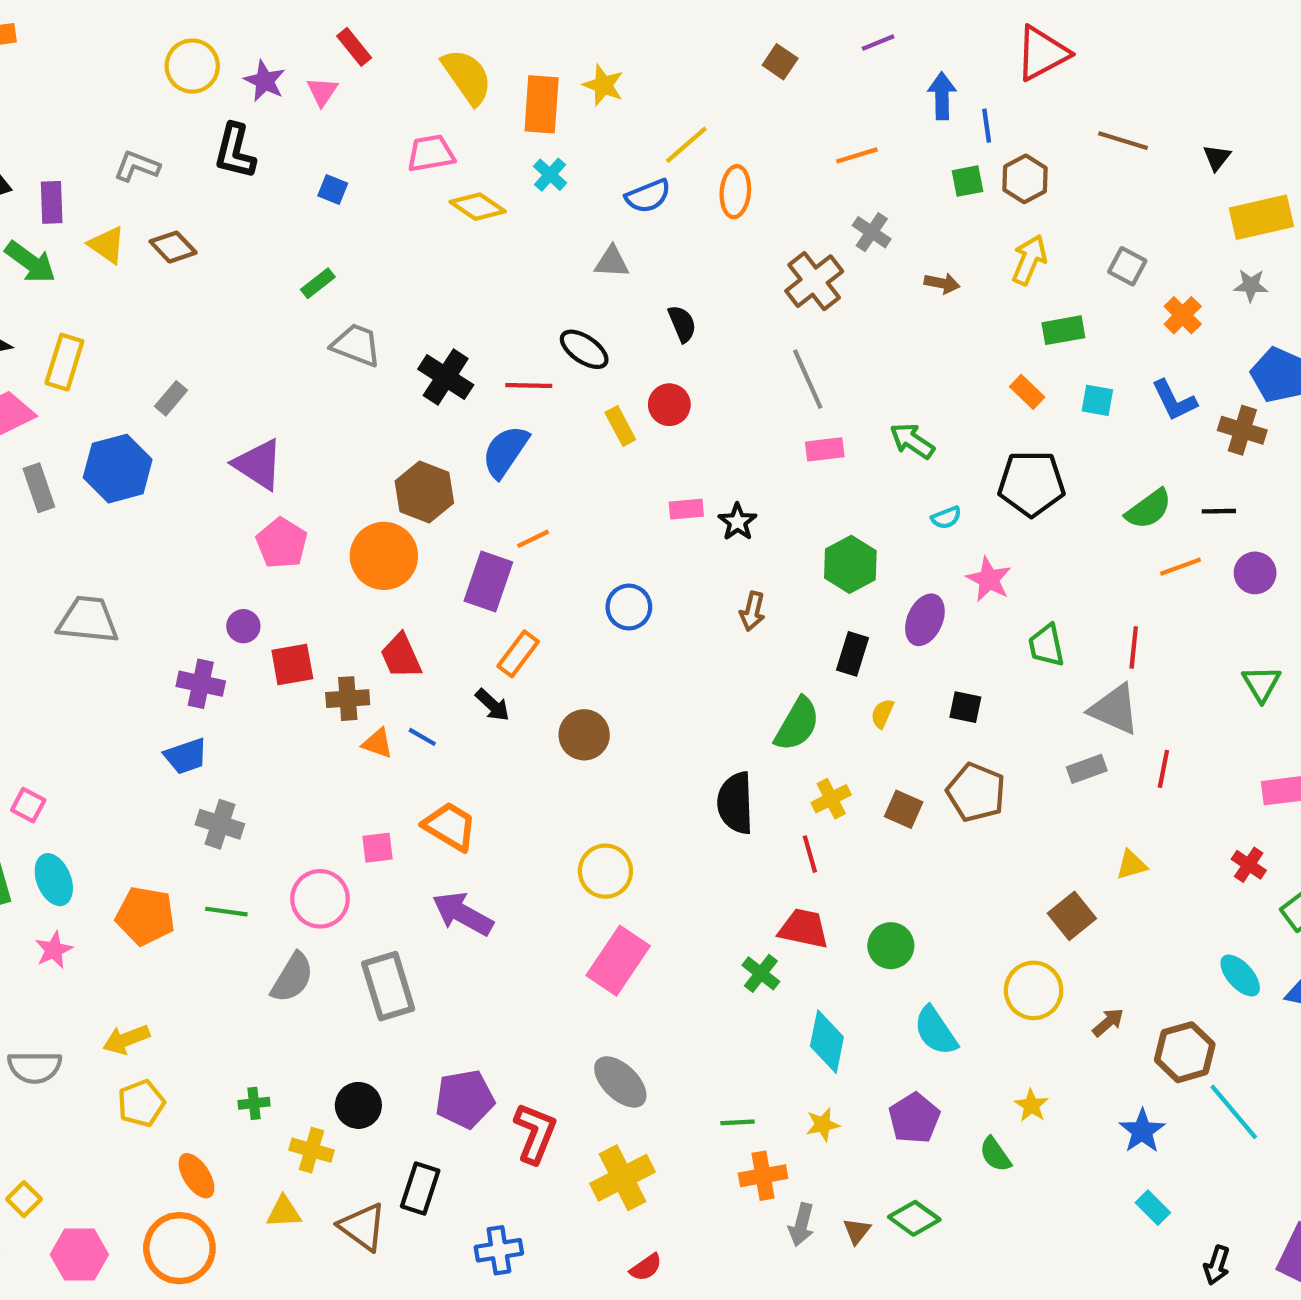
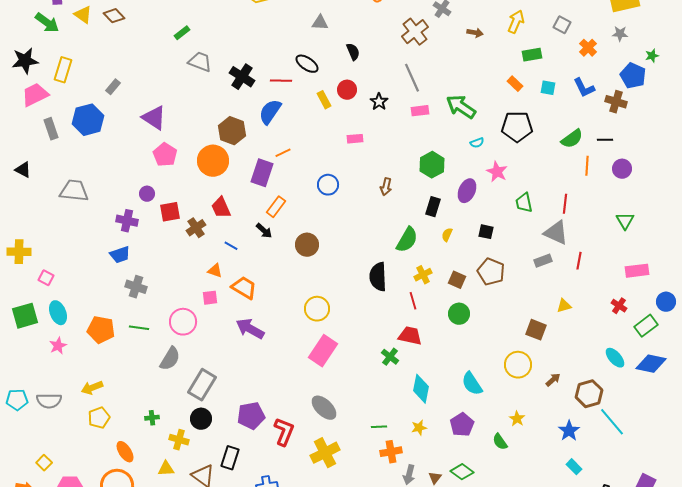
green arrow: (912, 441) -> (461, 107), size x1.4
black star: (737, 522) -> (379, 102), moved
orange line: (1181, 567) -> (587, 166), turned -66
brown cross: (348, 699) -> (196, 228), turned -30
orange triangle: (378, 743) -> (215, 271), moved
brown square: (1072, 916) -> (536, 330), turned -30
green circle: (891, 946) -> (459, 314), moved
gray rectangle: (388, 986) -> (202, 385), moved, turned 48

